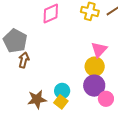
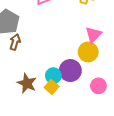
purple circle: (94, 86) -> (70, 71), moved
brown star: (37, 99) -> (27, 83), turned 30

